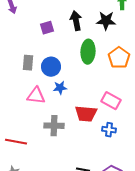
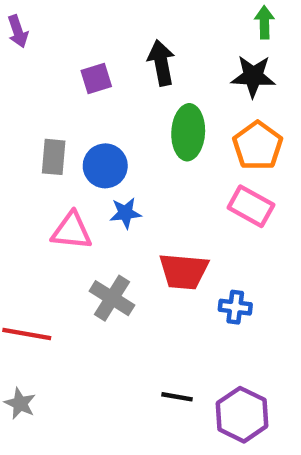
black star: (106, 21) -> (253, 76), moved
pink rectangle: (111, 101) -> (251, 206), moved
gray cross: (54, 126) -> (112, 298), turned 30

